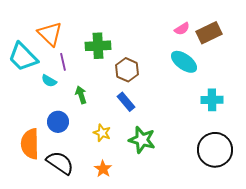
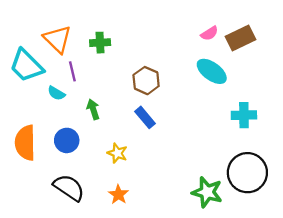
green cross: (98, 46) -> (100, 43), moved, size x0.7
green star: (142, 140) -> (207, 192), moved
orange semicircle: (30, 144) -> (25, 143), moved

